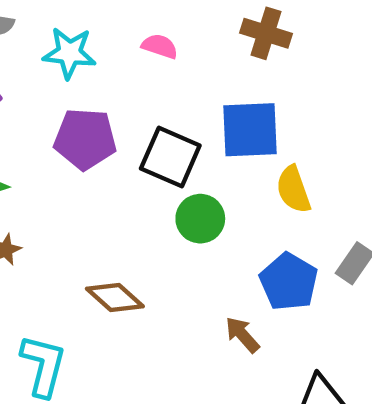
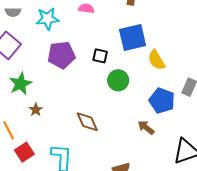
black square: (170, 157) -> (100, 56), size x0.6
brown diamond: (115, 298) -> (87, 122), turned 35

